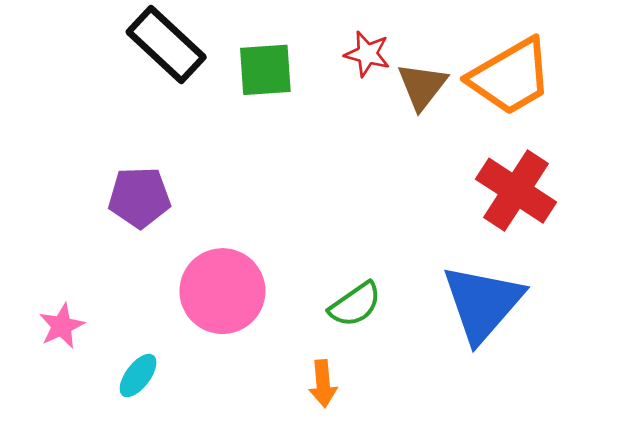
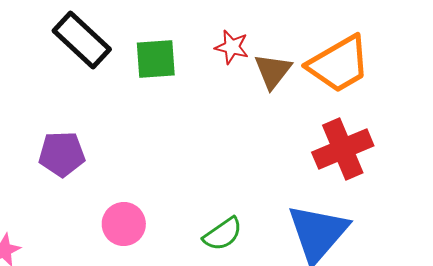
red cross: (516, 191) -> (343, 149), turned 34
pink circle: (222, 291) -> (124, 224), size x0.7

